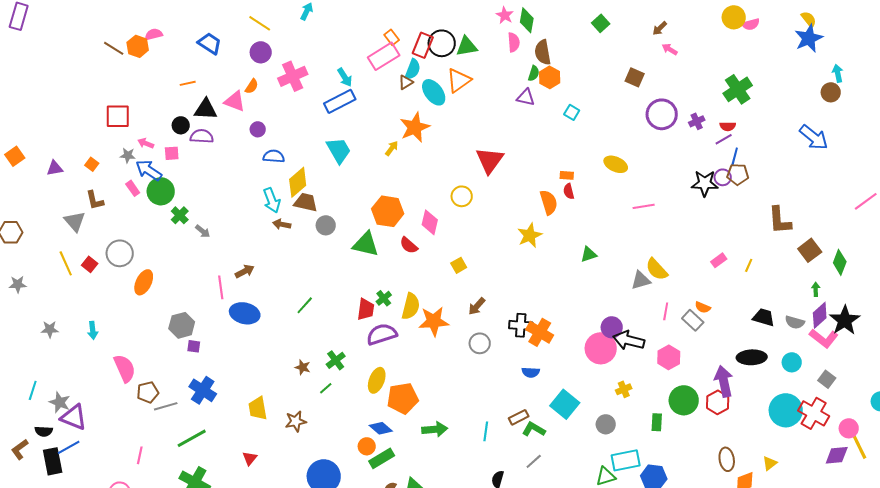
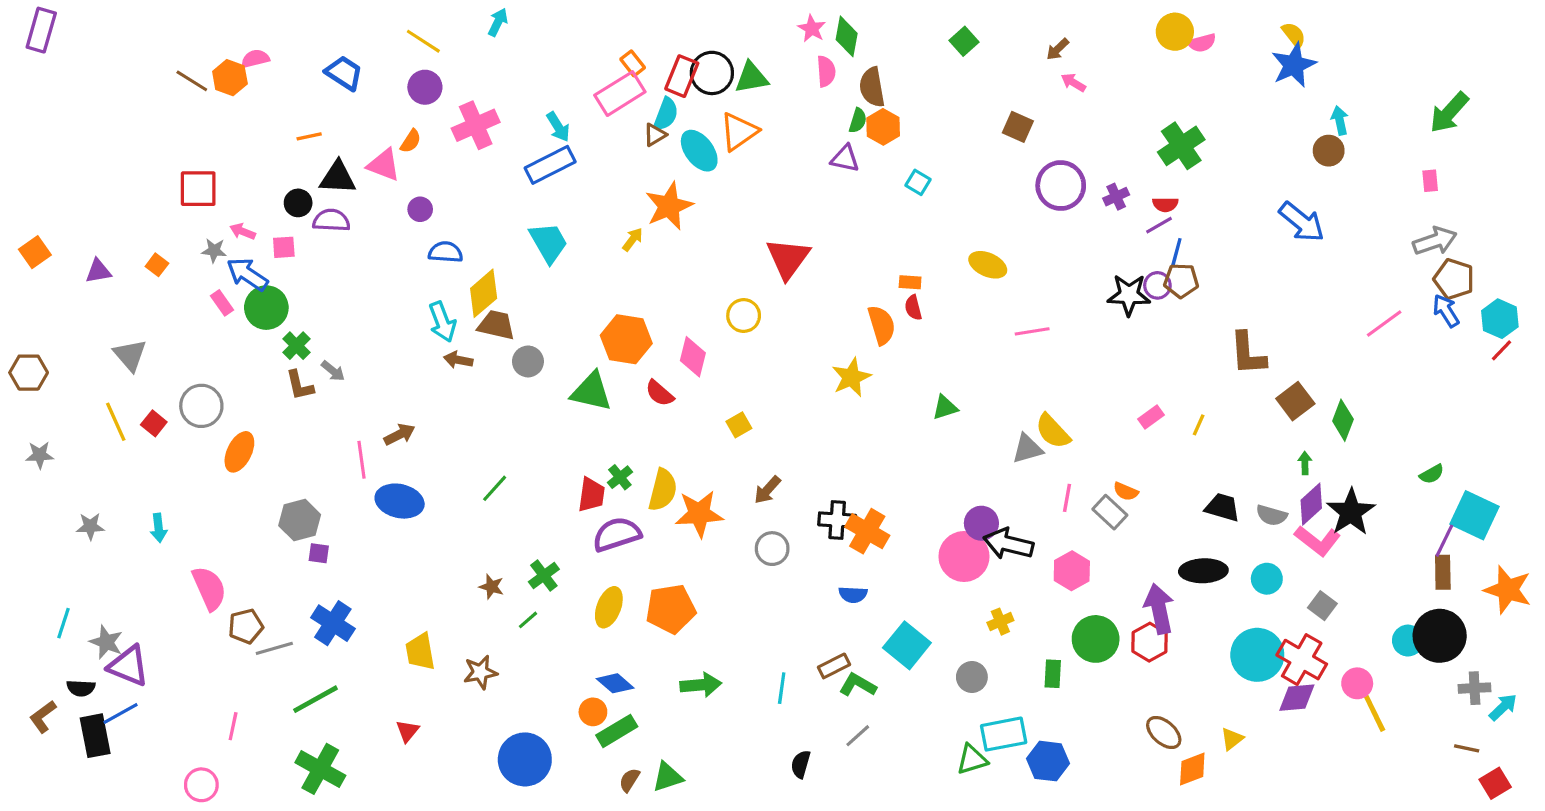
brown L-shape: (95, 200) -> (300, 385), moved
orange pentagon: (403, 398) -> (671, 609), moved
purple diamond: (837, 455) -> (1297, 698), moved
brown ellipse: (727, 459) -> (1164, 732), turned -40

